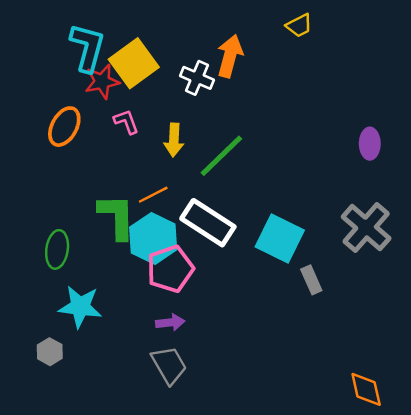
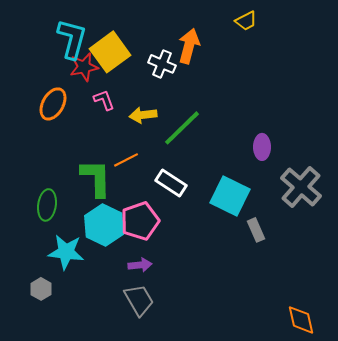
yellow arrow: (174, 140) -> (143, 115), turned 80
purple ellipse: (370, 144) -> (262, 147), moved
white rectangle: (208, 223) -> (171, 183), size x0.7
cyan hexagon: (153, 238) -> (104, 225), moved

